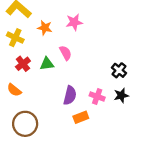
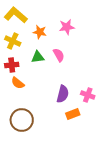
red cross: (23, 64) -> (12, 65), moved, turned 32
green triangle: (47, 64) -> (38, 57), moved
orange semicircle: (14, 90) -> (18, 83), moved

